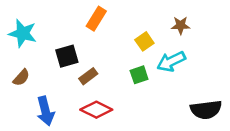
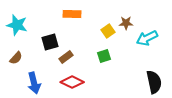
orange rectangle: (96, 19) -> (72, 14), turned 60
brown star: (181, 25) -> (126, 23), moved
cyan arrow: (171, 61) -> (147, 38), moved
black semicircle: (206, 110) -> (154, 82), turned -95

